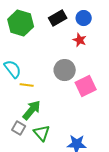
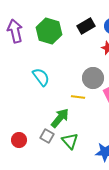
yellow line: (27, 85) -> (78, 97), moved

